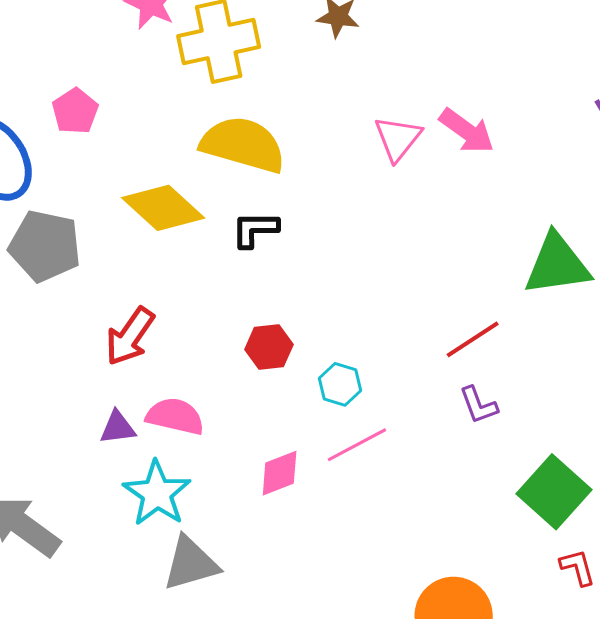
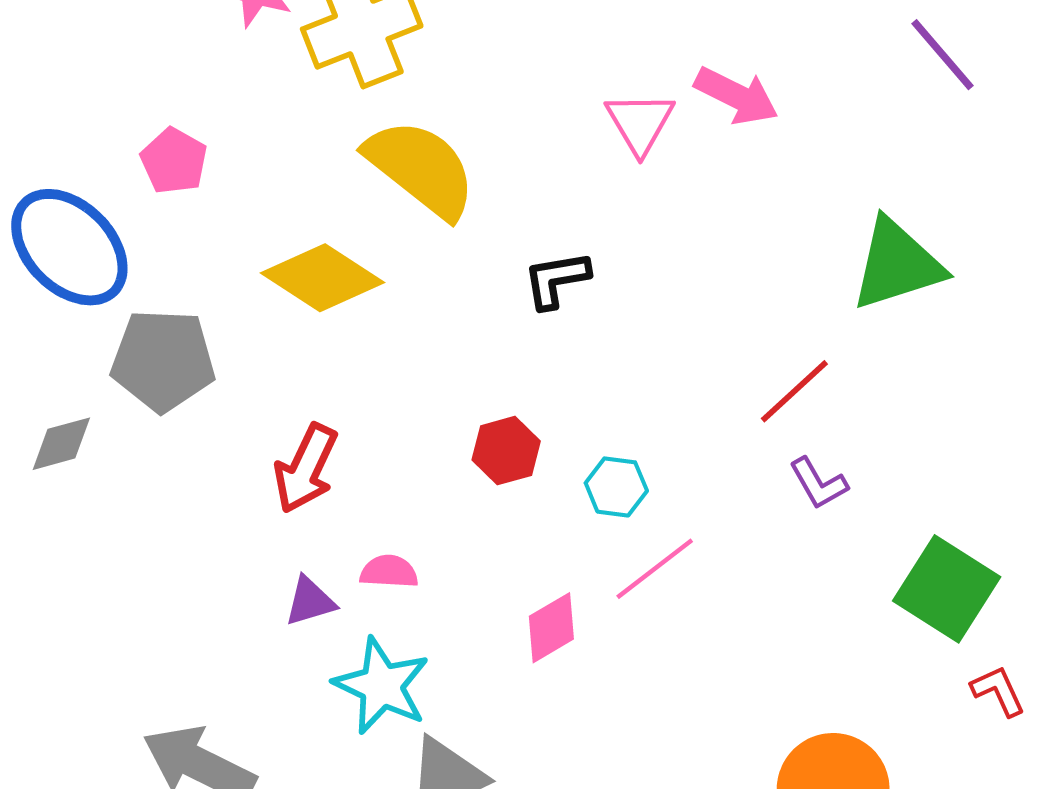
yellow semicircle: (243, 145) -> (421, 168), turned 32
black L-shape: (255, 229) -> (556, 280), moved
pink semicircle: (175, 416) -> (389, 572), size x0.7

